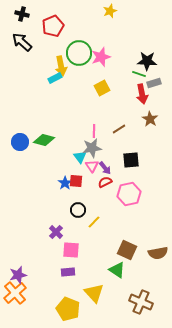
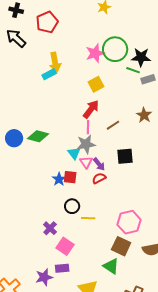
green circle: (79, 53) -> (115, 49), moved
red arrow: (142, 94) -> (91, 109), moved, turned -132
pink hexagon: (129, 194) -> (129, 222), moved
yellow line: (94, 222) -> (88, 218), turned 48
pink square: (71, 250) -> (65, 246), turned 30
purple star: (18, 275) -> (44, 277), moved

